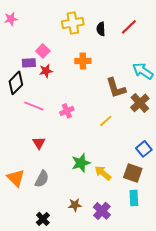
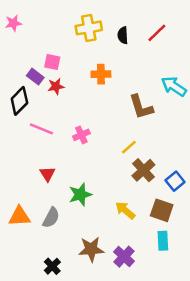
pink square: (43, 51) -> (52, 62), turned -32
purple rectangle: (29, 63) -> (35, 77), turned 40
brown cross: (140, 103) -> (143, 170), moved
green star: (81, 163) -> (80, 195), moved
orange triangle: (16, 178) -> (19, 216), turned -48
brown star: (75, 205) -> (91, 249), size x1.5

